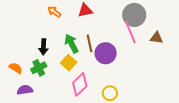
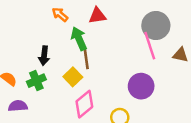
brown line: (89, 43) -> (86, 58), moved
green arrow: (71, 44) -> (79, 39), moved
purple circle: (106, 53) -> (141, 86), moved

